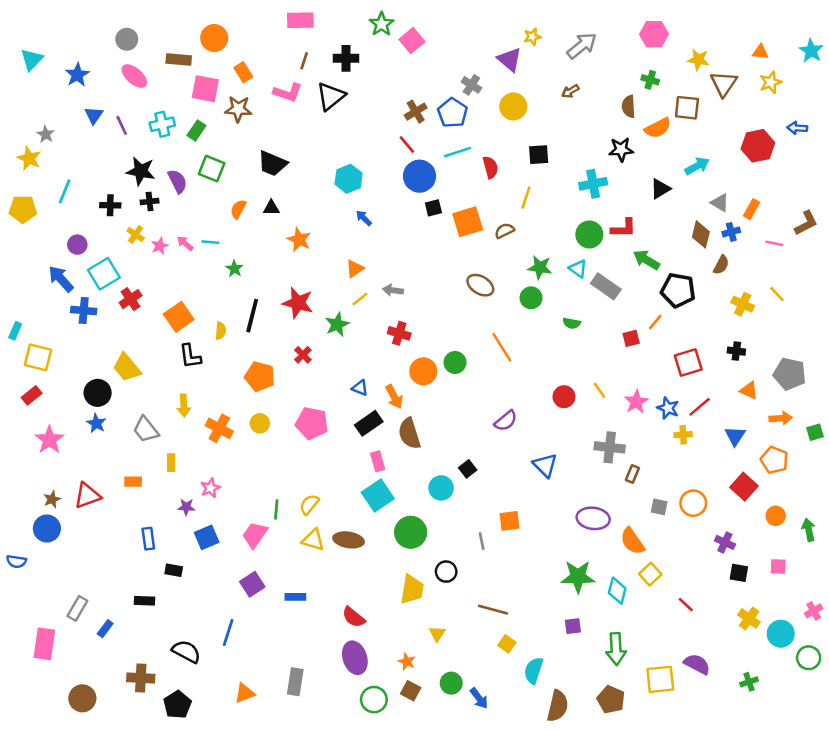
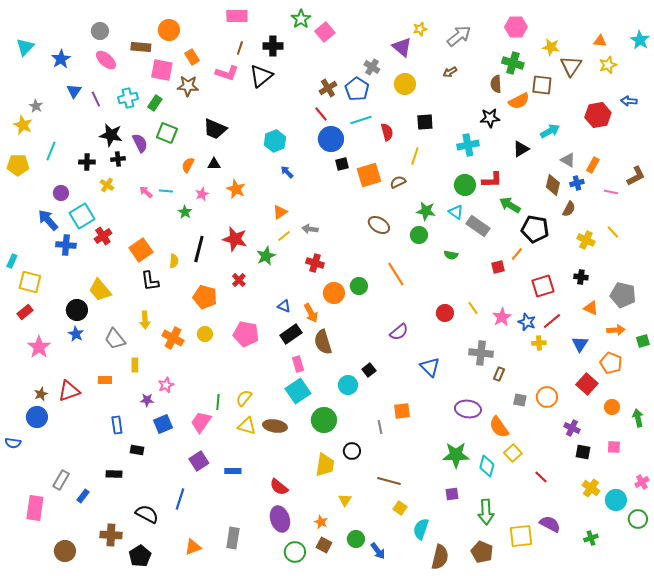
green cross: (650, 80) -> (513, 63), size x1.5
pink star: (160, 246) -> (202, 194), moved

